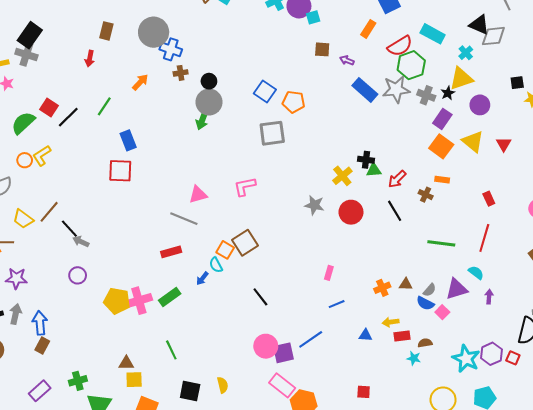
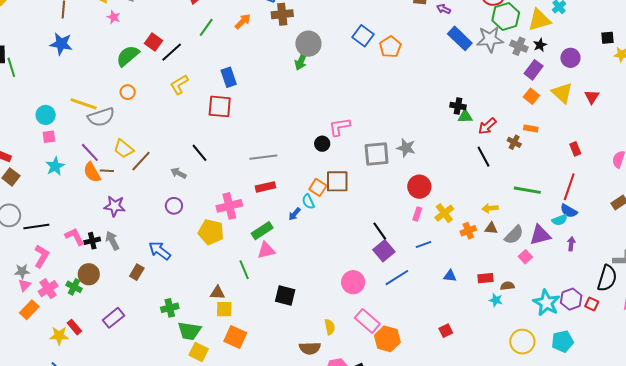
brown cross: (181, 73) -> (282, 14), size x1.5
yellow triangle: (461, 79) -> (539, 20), moved
black circle: (209, 81) -> (322, 144), moved
orange pentagon: (294, 102) -> (390, 47), turned 30
green line: (104, 106) -> (206, 27), moved
gray square: (272, 133) -> (377, 154), moved
orange square: (441, 146) -> (531, 96), size x0.7
yellow L-shape: (42, 156) -> (179, 85), moved
yellow cross: (342, 176) -> (444, 213), moved
pink triangle: (198, 195) -> (266, 250), moved
brown line: (49, 212) -> (141, 161), moved
red circle: (351, 212) -> (419, 187), moved
gray line: (184, 219) -> (263, 157), moved, turned -32
black line: (69, 229) -> (199, 153), moved
brown square: (245, 243) -> (337, 181), turned 30
cyan semicircle: (476, 273) -> (560, 220), turned 119
gray semicircle: (430, 290) -> (514, 235), size x1.5
black line: (260, 297) -> (380, 231), moved
pink cross: (139, 301) -> (229, 206), moved
blue semicircle: (425, 303) -> (569, 211), moved
gray arrow: (16, 314) -> (112, 241), turned -42
yellow arrow: (391, 322) -> (490, 208), moved
blue arrow: (40, 323) -> (160, 251), moved, turned -50
green line: (171, 350) -> (244, 270), moved
purple square: (283, 353) -> (384, 251), moved, turned -30
yellow semicircle: (223, 385) -> (330, 327), moved
purple rectangle: (40, 391) -> (114, 318), moved
black square: (190, 391) -> (285, 295), moved
red square: (364, 392) -> (446, 331), turned -32

